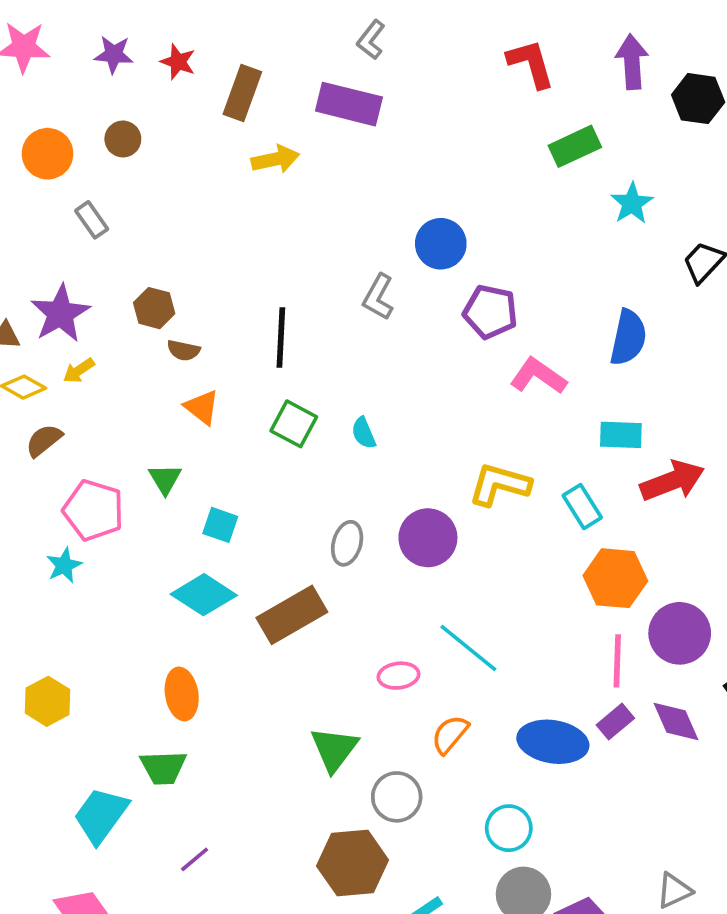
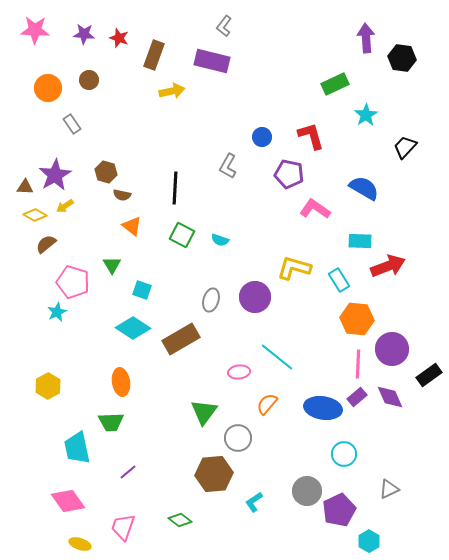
red L-shape: (531, 64) -> (311, 136), moved
blue circle: (441, 244) -> (262, 137), size x0.7
blue semicircle: (628, 337) -> (364, 188), turned -72
cyan semicircle: (364, 433) -> (220, 240), turned -48
cyan trapezoid: (101, 815) -> (77, 448), turned -48
cyan circle: (509, 828) -> (344, 454), moved

